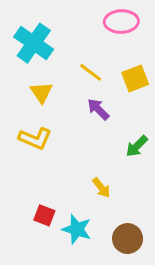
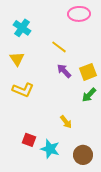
cyan cross: (34, 43) -> (22, 28), size x0.7
yellow square: (135, 78) -> (88, 72), moved
yellow triangle: (41, 92) -> (17, 59), moved

